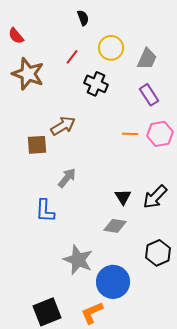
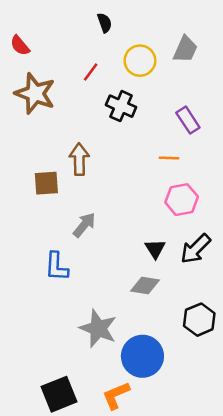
gray trapezoid: (147, 59) -> (185, 49), moved
brown arrow: (63, 126) -> (79, 159), turned -60
orange line: (130, 134) -> (169, 158), moved
pink hexagon: (160, 134) -> (182, 200), moved

